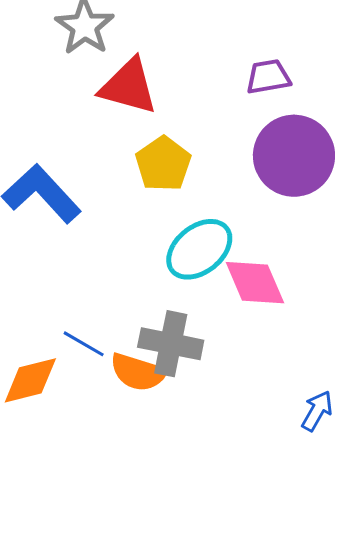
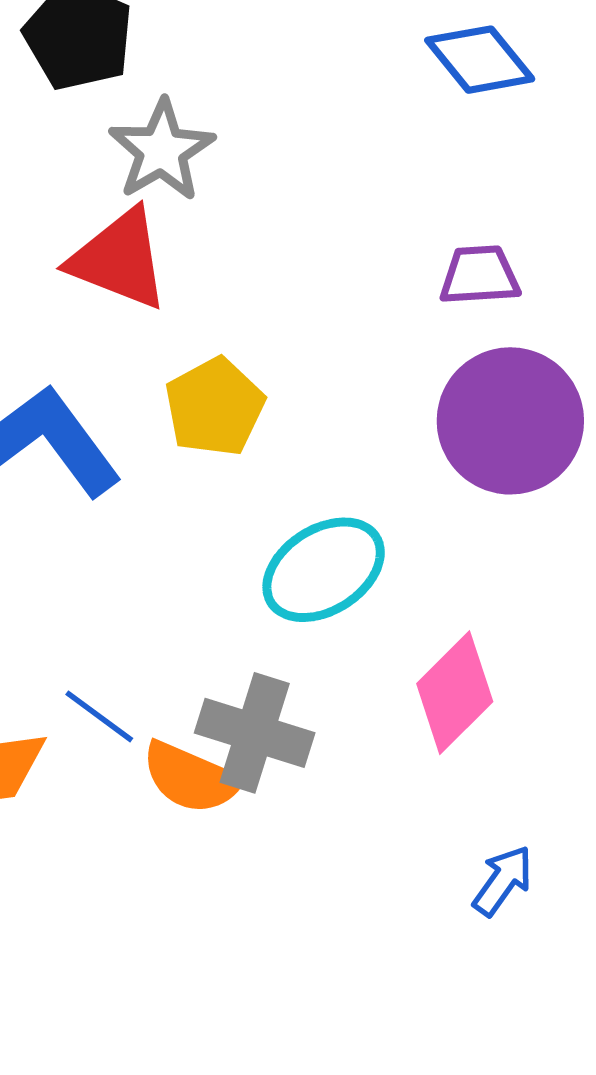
red triangle: (129, 86) -> (119, 259), moved
yellow pentagon: (163, 164) -> (215, 407), moved
pink diamond: (255, 283) -> (455, 693), moved, turned 62

